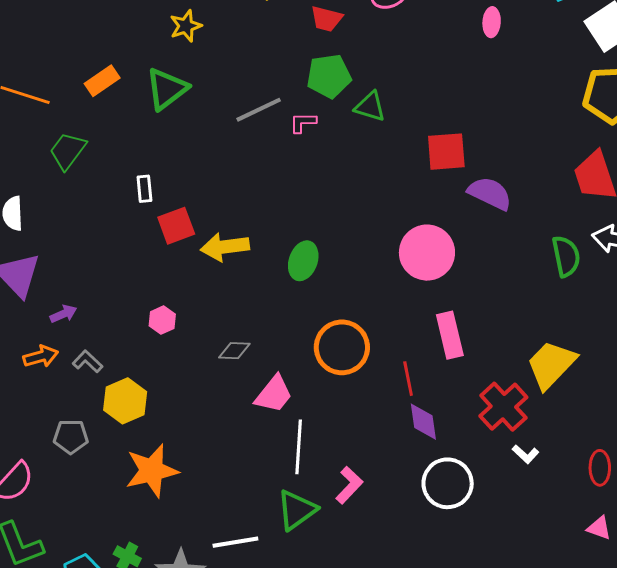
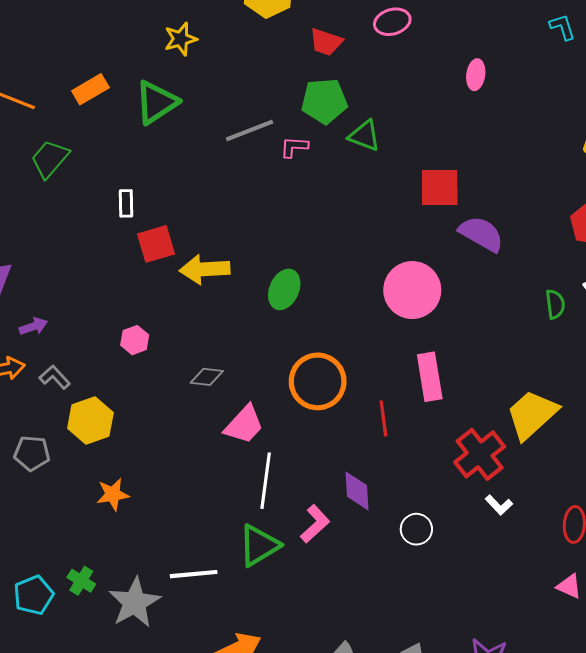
pink ellipse: (492, 22) -> (476, 75), moved
green semicircle: (566, 256) -> (555, 304), size x0.7
purple diamond: (423, 422) -> (357, 491), moved
orange star: (152, 471) -> (113, 494), size x0.6
white circle: (448, 483) -> (416, 529), size x0.6

